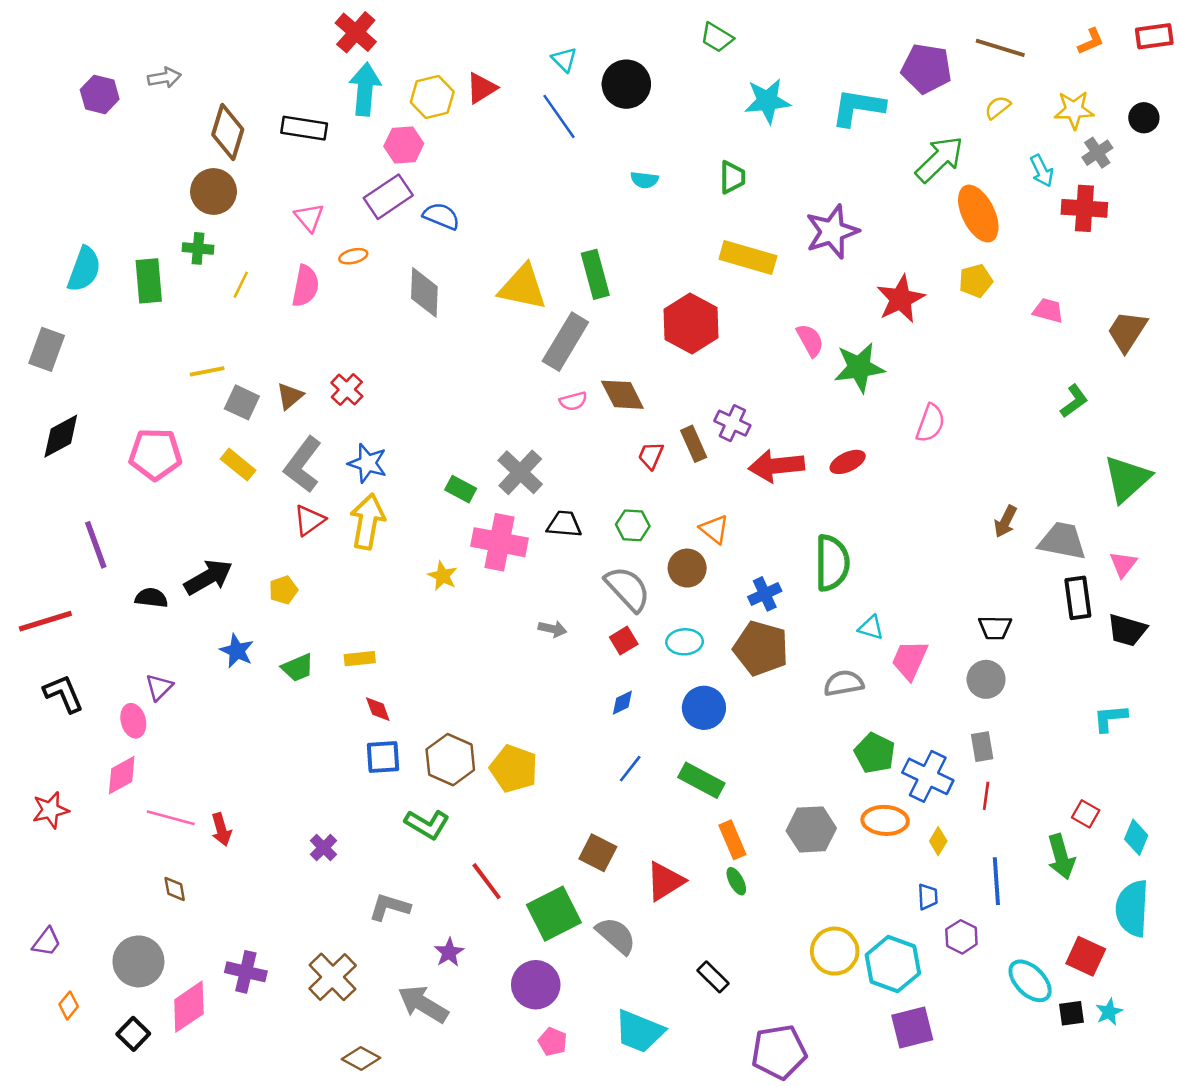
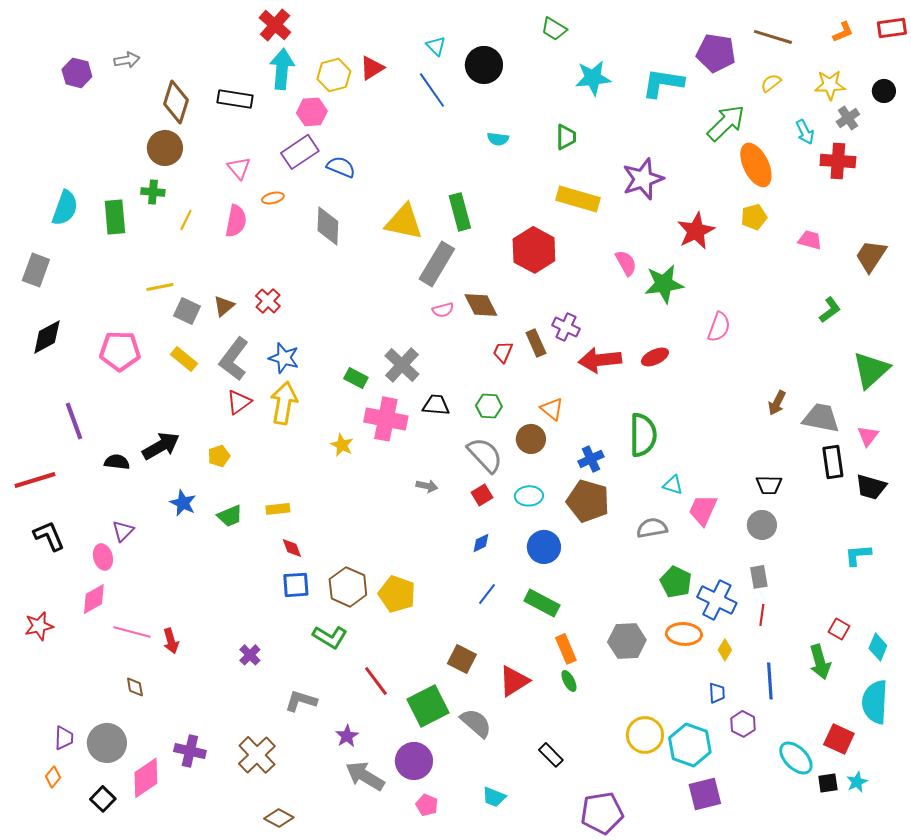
purple trapezoid: (47, 942) -> (64, 738), moved, turned -35
gray arrow: (423, 1004) -> (365, 776), moved
cyan trapezoid: (639, 1031) -> (494, 797), size x0.6

